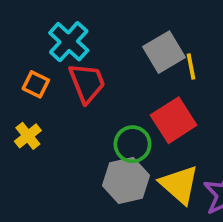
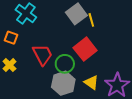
red trapezoid: (87, 83) -> (42, 55), moved
yellow triangle: (179, 185) -> (91, 82), size x0.7

